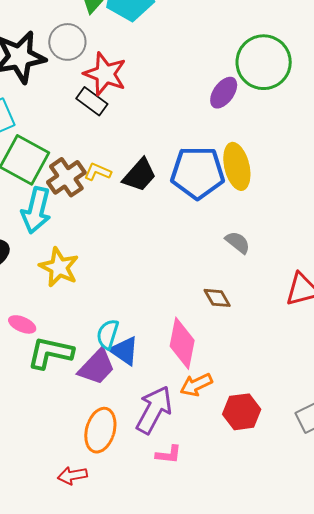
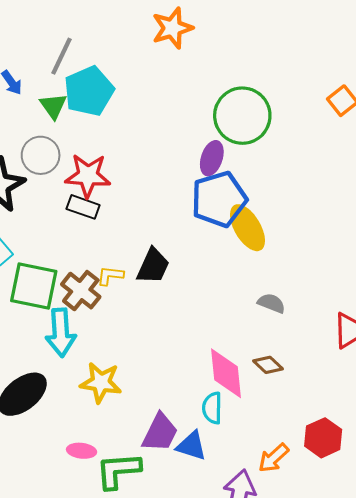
blue pentagon: (198, 173) -> (219, 199), moved
cyan semicircle: (108, 334) -> (212, 408), moved
pink diamond: (182, 343) -> (226, 373), moved
purple trapezoid: (97, 367) -> (160, 433), moved
red hexagon: (242, 412) -> (323, 438), moved

